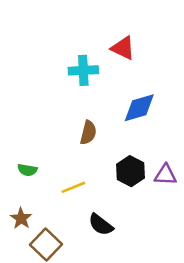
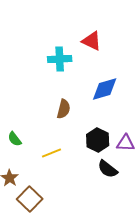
green semicircle: (27, 170) -> (15, 139), turned 42
black semicircle: (101, 225) -> (108, 169), moved

